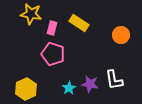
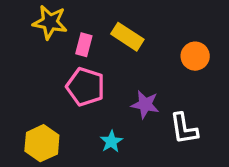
purple star: (90, 84) -> (145, 104), moved

